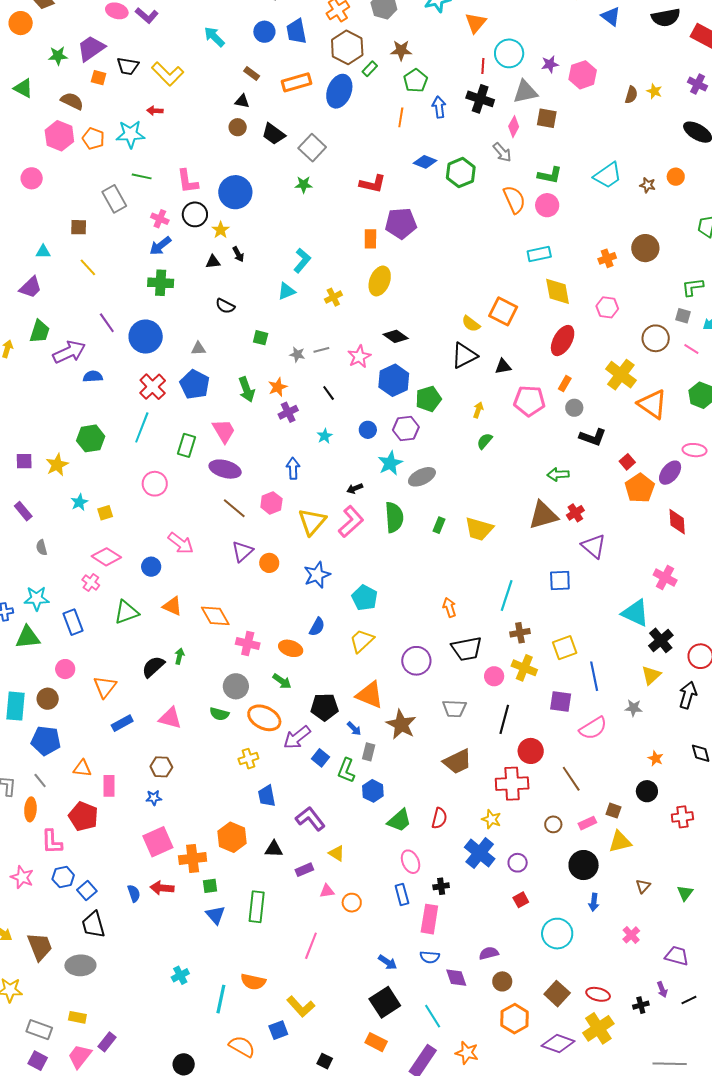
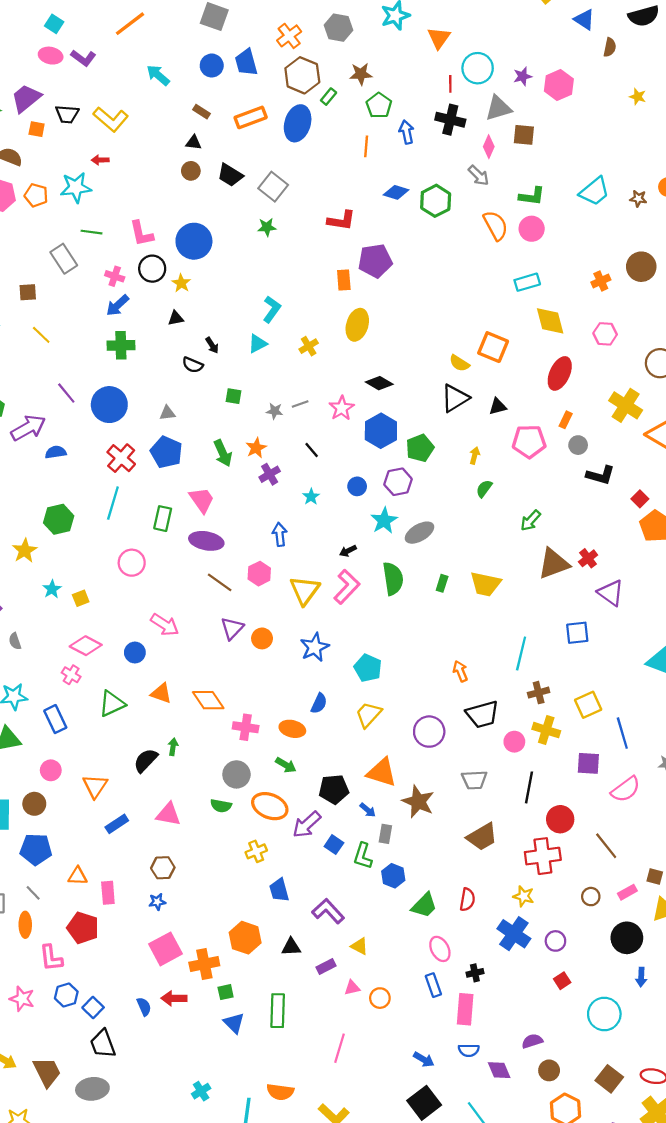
brown semicircle: (631, 95) -> (610, 47), moved
black arrow: (238, 254) -> (212, 345), moved
green arrow: (558, 474) -> (531, 521), moved, turned -40

